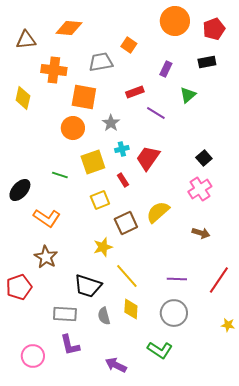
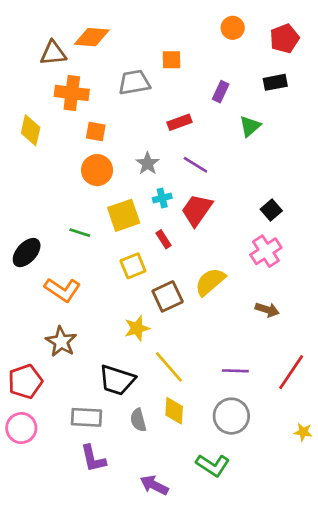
orange circle: (175, 21) -> (233, 28), size x0.6
brown triangle: (26, 40) -> (53, 53), moved
orange square: (129, 45) -> (172, 60), turned -35
orange square: (84, 97) -> (96, 132), moved, size x0.6
purple line: (156, 113) -> (195, 165), moved
pink circle: (33, 356) -> (21, 428), moved

